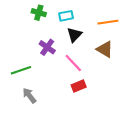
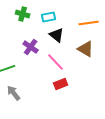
black triangle: (74, 35) -> (57, 35), turned -35

